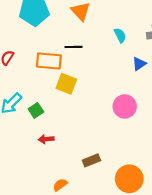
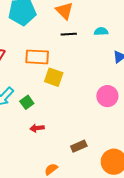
cyan semicircle: (120, 35) -> (101, 31), turned -64
black line: (73, 47) -> (69, 34), moved

